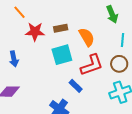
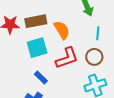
brown rectangle: (61, 28) -> (36, 21), size x1.5
blue rectangle: (76, 86) -> (41, 77), moved

